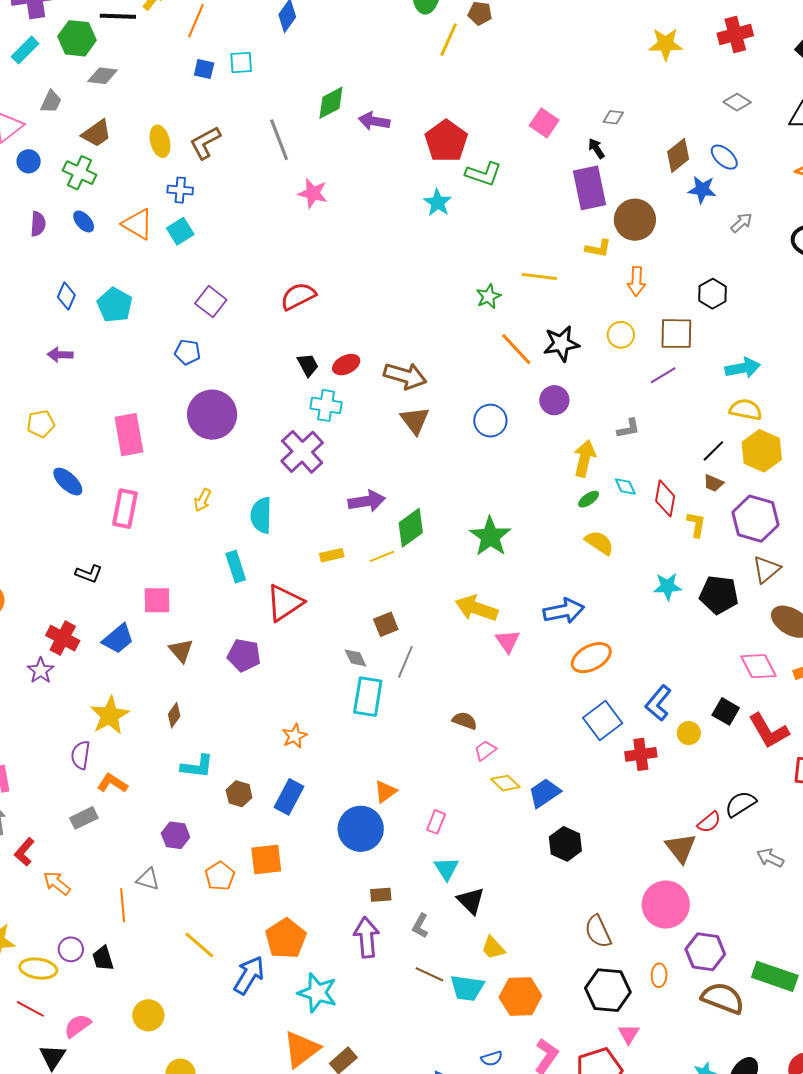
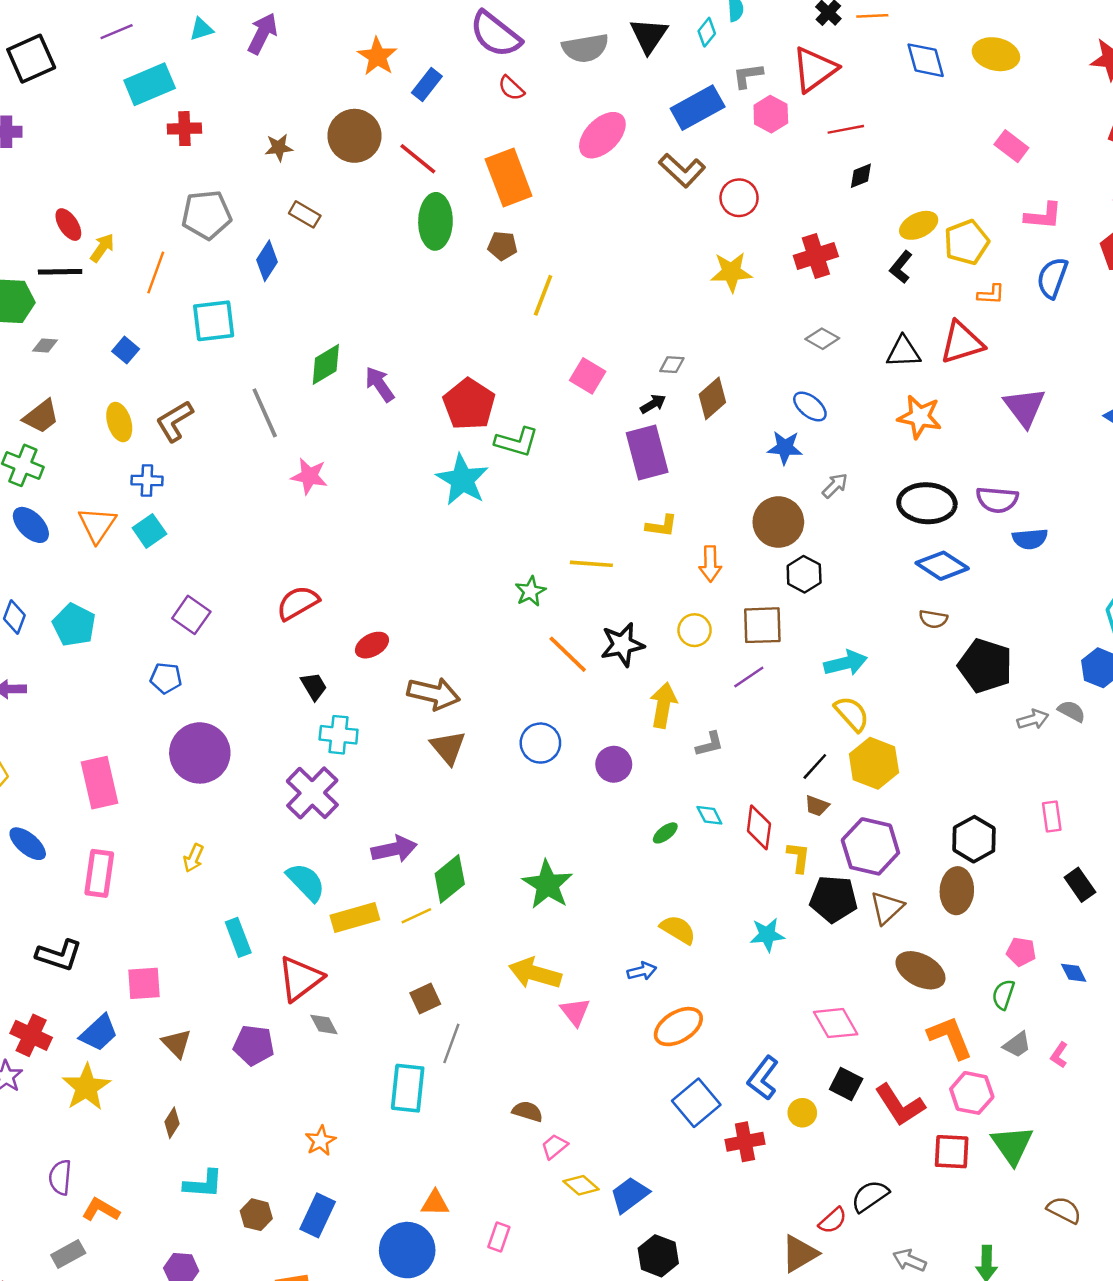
yellow line: (449, 40) -> (543, 295), moved
cyan square: (241, 63) -> (214, 321), size x1.5
blue square: (204, 69) -> (126, 350), moved, turned 30
gray diamond: (103, 76) -> (45, 346), size x0.7
purple arrow: (374, 121) -> (380, 384), turned 48
black arrow: (596, 148) -> (653, 404), turned 95
brown diamond: (678, 155) -> (712, 398), moved
cyan star: (438, 202) -> (462, 480), size x1.5
brown circle: (635, 220) -> (778, 522), moved
blue ellipse: (84, 221) -> (31, 525), size x1.4
orange triangle: (138, 224) -> (97, 525), turned 36
red ellipse: (346, 365) -> (372, 645), moved
purple circle: (554, 400) -> (614, 764), moved
yellow semicircle: (746, 410) -> (852, 714), turned 40
yellow arrow: (585, 458) -> (663, 705), moved
cyan semicircle: (261, 515) -> (306, 882), moved, turned 138
yellow semicircle: (599, 543) -> (678, 930), moved
yellow rectangle: (332, 555) -> (355, 917), size x1.6
black L-shape: (89, 574) -> (59, 955), size x1.4
black pentagon: (719, 595) -> (834, 899), moved
blue arrow: (564, 611) -> (642, 971), size x0.6
gray diamond: (355, 658) -> (324, 1024), moved
pink diamond: (758, 666) -> (836, 1023), moved
yellow star: (110, 715) -> (86, 1087), moved
orange triangle: (385, 792) -> (435, 1203), turned 40
brown triangle: (681, 848) -> (800, 1254), turned 40

